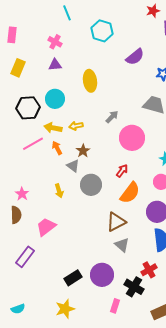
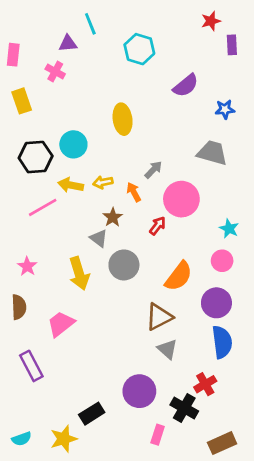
pink cross: (55, 42) -> (55, 71), moved
purple triangle: (55, 65) -> (68, 43), moved
yellow rectangle: (18, 68) -> (22, 101), turned -42
orange arrow: (57, 148) -> (134, 192), moved
red arrow: (122, 171) -> (158, 226), moved
yellow arrow: (59, 191) -> (79, 273), size x1.6
pink star: (22, 194) -> (27, 266), moved
purple rectangle: (25, 257) -> (31, 366), turned -65
black rectangle: (73, 278) -> (92, 414), moved
yellow star: (65, 309) -> (64, 439), moved

